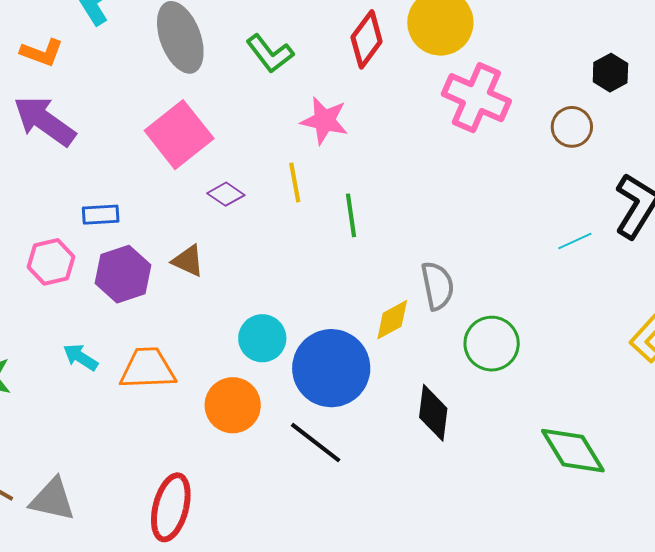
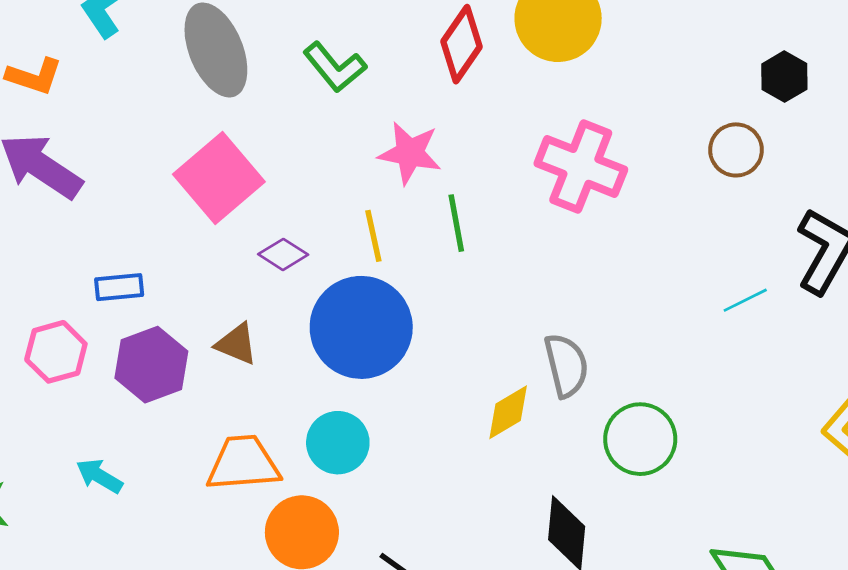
pink cross: (476, 98) -> (581, 166), moved
green line: (351, 215) -> (456, 223), moved
blue circle: (331, 368) -> (361, 327), moved
orange trapezoid: (148, 369) -> (243, 463), moved

